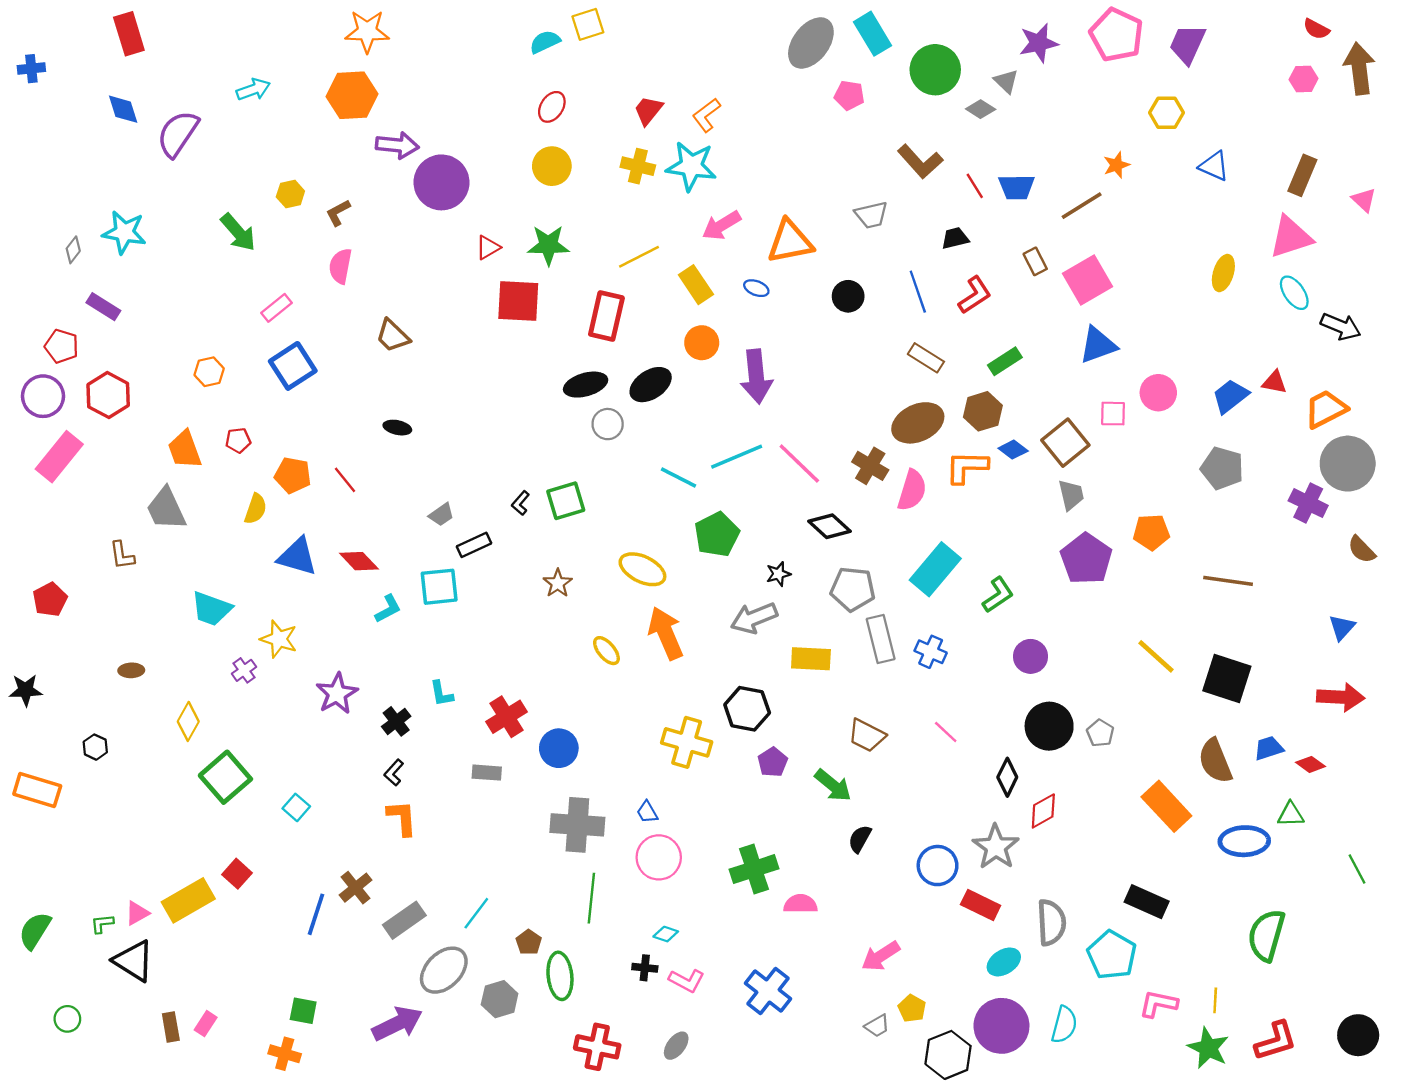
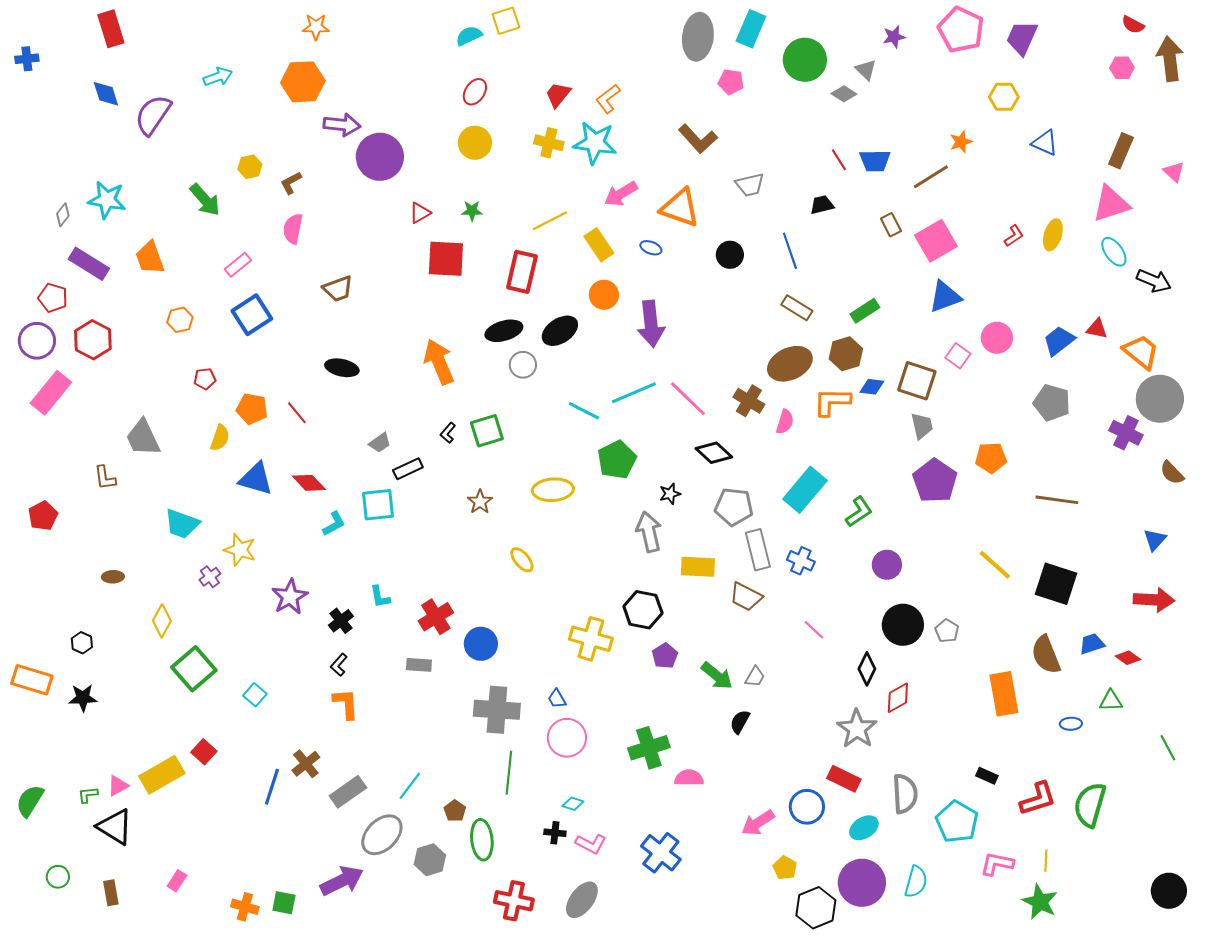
orange star: (367, 31) -> (316, 27), size x0.7
cyan rectangle: (873, 34) -> (751, 29), turned 54
gray ellipse: (811, 43) -> (698, 37), turned -30
purple star: (1039, 43) -> (894, 37), size x0.7
brown L-shape: (920, 161) -> (698, 139), moved
orange triangle: (790, 242) -> (680, 208), turned 30
green star: (548, 245) -> (472, 211), size x0.6
red L-shape: (975, 295) -> (1014, 236), moved, size x0.7
purple rectangle: (103, 307) -> (89, 264), size x1.4
brown trapezoid: (393, 336) -> (338, 289), turned -64
orange trapezoid: (1326, 409) -> (1141, 352), turned 66
pink square: (1113, 414) -> (958, 356), turned 35
black ellipse: (397, 428) -> (342, 368), size x1.4
brown square: (1065, 443) -> (917, 381), turned -33
orange trapezoid: (185, 450) -> (150, 258), moved
blue diamond: (1013, 450) -> (872, 387), turned -30
pink semicircle: (912, 490) -> (785, 422), size x0.7
yellow ellipse: (642, 569) -> (553, 490), turned -30
gray arrow: (754, 618) -> (649, 532), turned 99
orange arrow: (666, 633) -> (439, 362), moved
black star: (26, 690) -> (83, 698), moved
brown trapezoid: (867, 735) -> (746, 597), moved
orange rectangle: (1166, 806) -> (1004, 694), turned 33
blue ellipse: (1244, 841) -> (1071, 724), size x0.5
blue circle: (938, 866) -> (807, 807), moved
black rectangle: (1147, 902) -> (987, 776), size x0.6
green square: (303, 1011) -> (284, 903), moved
gray trapezoid: (877, 1026) -> (755, 677), moved, turned -30
brown rectangle: (171, 1027) -> (111, 893), moved
red L-shape: (1276, 1041) -> (1038, 799), moved
gray ellipse: (676, 1046) -> (582, 900), size x1.5

